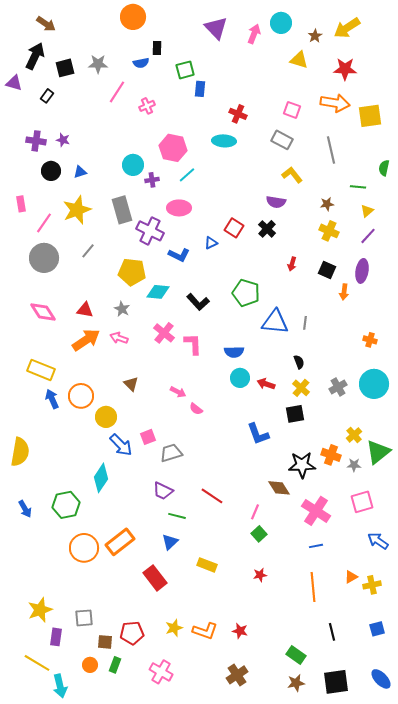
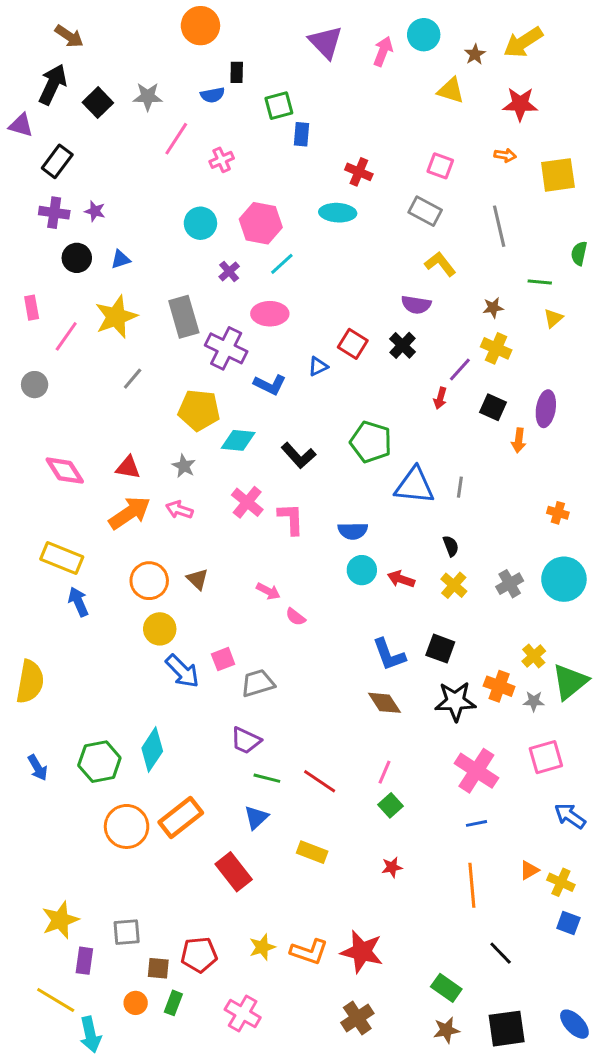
black square: (65, 68) -> (98, 103), turned -30
black rectangle: (47, 96) -> (57, 161), moved, size x1.5
orange arrow: (335, 103) -> (505, 155), size x0.5
cyan circle: (133, 165) -> (200, 223), moved
purple cross: (152, 180) -> (229, 271), turned -32
purple line: (368, 236) -> (460, 370), moved
gray circle: (44, 258) -> (35, 385), moved, size x0.6
orange circle: (81, 396) -> (149, 581), moved
black square: (295, 414) -> (440, 649), moved, turned 30
cyan diamond: (101, 478) -> (152, 750), moved
brown diamond: (279, 488) -> (384, 703), moved
red line: (212, 496) -> (320, 781), moved
yellow cross: (372, 585) -> (561, 882), turned 36
blue square: (377, 629) -> (568, 923), moved, turned 35
red star: (240, 631) -> (362, 952), size x1.8
black line: (332, 632) -> (501, 953), turned -30

